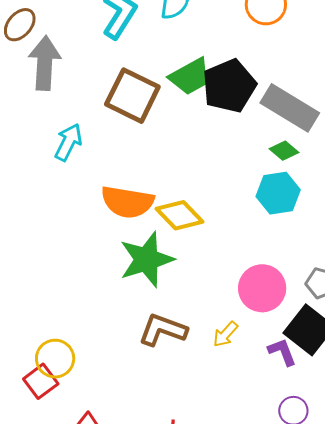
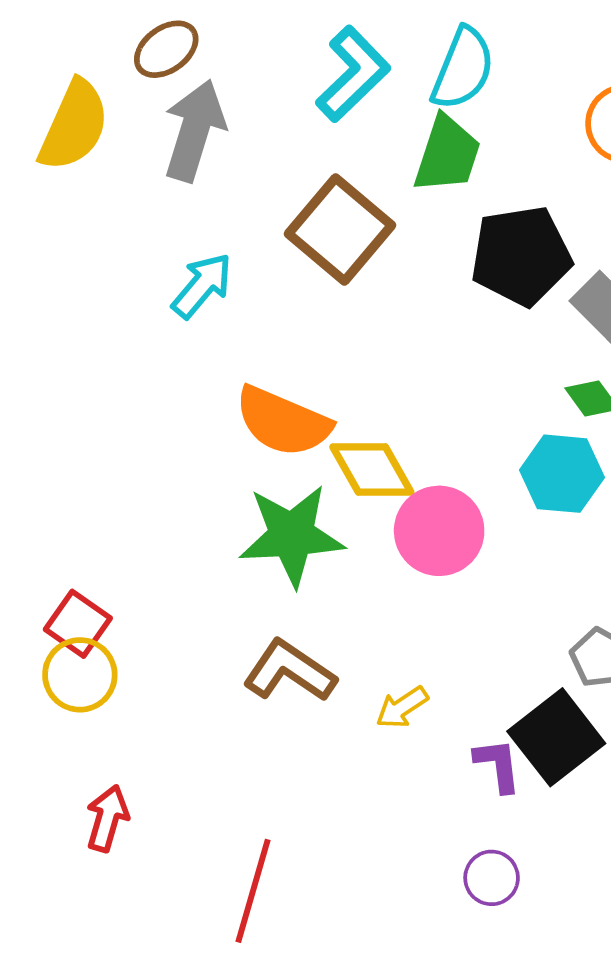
green trapezoid: (190, 76) -> (447, 154), moved, turned -57
pink circle: (262, 288) -> (439, 531), moved
red square: (41, 381) -> (78, 624), moved, turned -32

